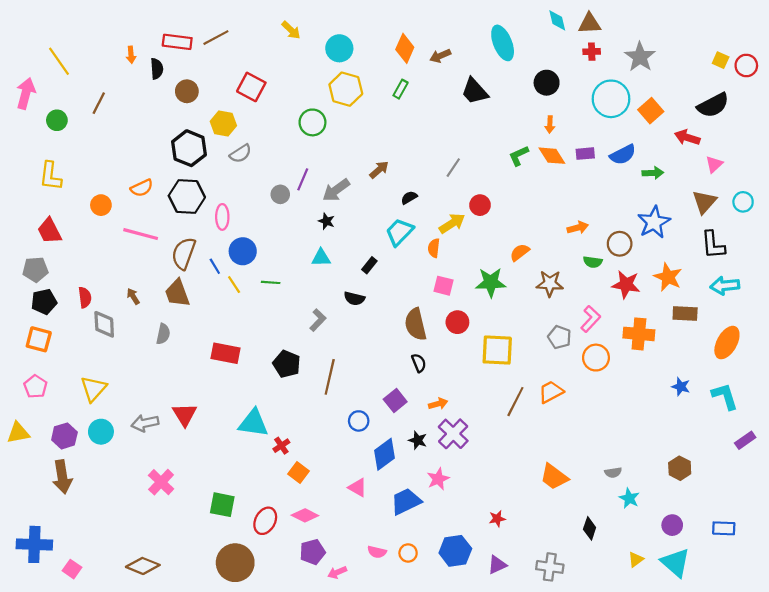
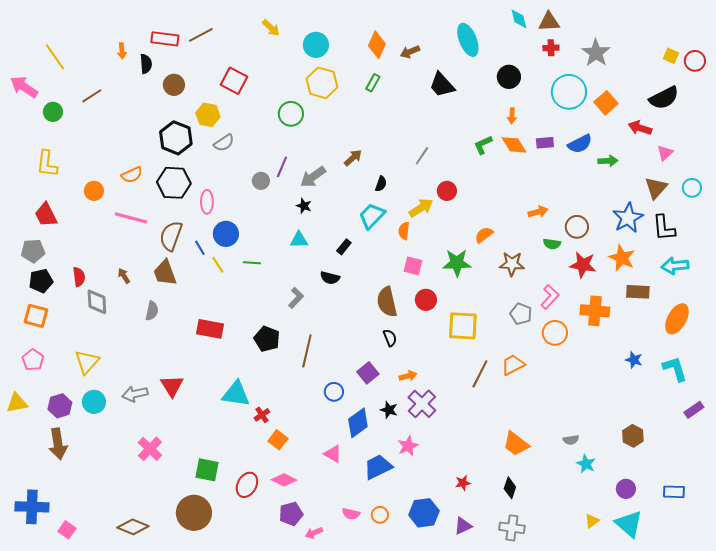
pink arrow: (26, 93) -> (24, 87), turned -72
brown line: (99, 103) -> (92, 96), turned 30
black semicircle: (409, 198) -> (381, 184), turned 140
blue star: (654, 222) -> (628, 218), moved
black diamond: (590, 528) -> (510, 488), moved
brown circle: (235, 563) -> (194, 513), moved

